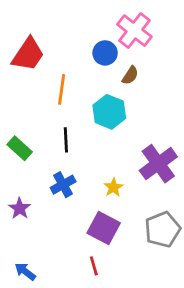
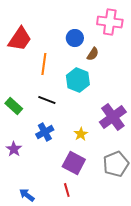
pink cross: (134, 31) -> (110, 22), moved, turned -30
black line: (66, 140) -> (47, 100), turned -66
blue arrow: (25, 271) -> (27, 195), moved

